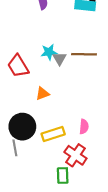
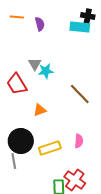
brown line: (84, 54) -> (80, 94), moved, turned 45
gray triangle: (60, 59) -> (35, 64), moved
red cross: (75, 155) -> (75, 180), moved

